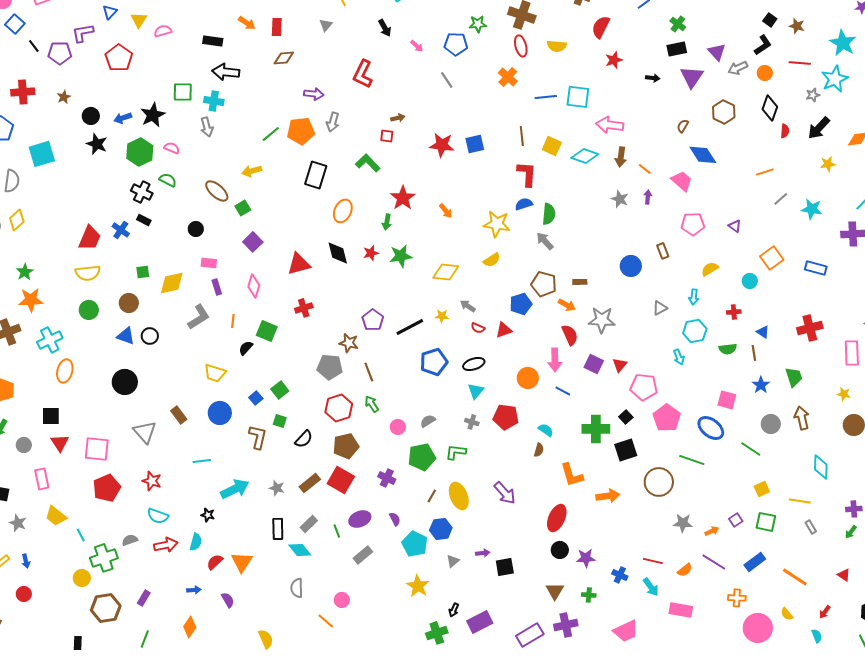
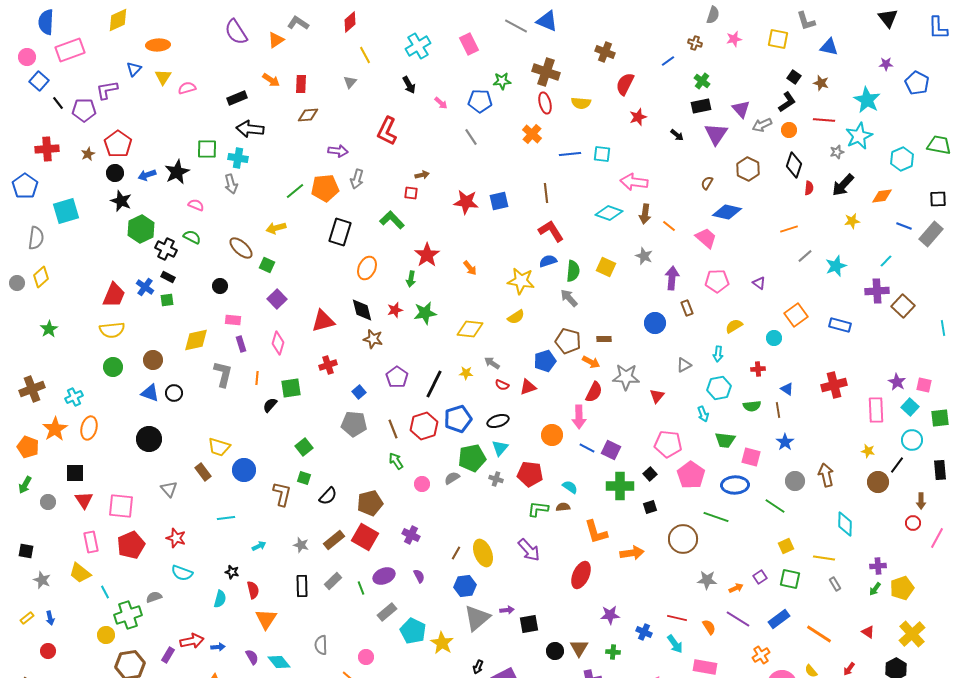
black rectangle: (213, 41) -> (237, 98), turned -30
red pentagon: (119, 58) -> (118, 144), moved
black arrow: (653, 78) -> (677, 135), turned 32
cyan square: (578, 97) -> (602, 154), size x0.7
yellow square: (552, 146) -> (606, 267), moved
green hexagon: (140, 152) -> (141, 229), moved
blue diamond: (703, 155) -> (727, 212), turned -44
red L-shape: (527, 174) -> (551, 231), turned -36
purple arrow: (648, 197) -> (672, 278), moved, size x1.6
green square: (243, 208) -> (267, 265), turned -35
cyan star: (812, 209) -> (836, 266), turned -30
green square: (143, 272) -> (167, 300), moved
orange star: (31, 300) -> (55, 429), moved, turned -30
gray L-shape: (199, 317) -> (223, 374), turned -44
black line: (410, 327) -> (434, 384), turned -36
green square: (267, 331) -> (291, 388), turned -30
red semicircle: (570, 335) -> (594, 392), turned 50
cyan cross: (50, 340) -> (74, 397), size x0.7
brown star: (349, 343) -> (373, 339), moved
purple square: (594, 364) -> (611, 450), moved
red triangle: (620, 365) -> (657, 396), moved
yellow trapezoid: (215, 373) -> (219, 447), moved
green trapezoid: (794, 377) -> (725, 440), moved, turned 115
blue square: (256, 398) -> (359, 392), moved
red hexagon: (339, 408) -> (424, 426), moved
blue ellipse: (711, 428) -> (735, 485), turned -40
gray triangle: (145, 432) -> (169, 489), size x0.7
brown semicircle: (539, 450) -> (563, 507), turned -112
black square: (626, 450) -> (650, 507), size x0.6
green L-shape: (456, 452) -> (538, 509), moved
green pentagon: (422, 457) -> (472, 458), moved
pink rectangle: (42, 479) -> (91, 542), moved
cyan arrow: (235, 489) -> (259, 546), size x0.5
cyan pentagon: (415, 544) -> (413, 631), moved
red arrow: (166, 545) -> (192, 641), moved
cyan diamond: (300, 550) -> (279, 662), moved
black circle: (560, 550) -> (555, 651), moved
gray triangle: (453, 561) -> (477, 618), size x2.0
red semicircle: (215, 562) -> (253, 590), moved, turned 120
orange semicircle: (685, 570) -> (709, 627), turned -84
orange cross: (737, 598) -> (761, 655), turned -36

